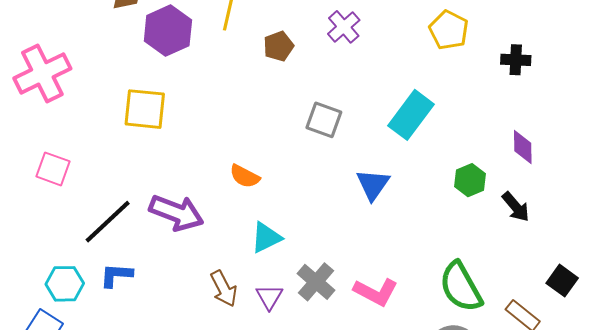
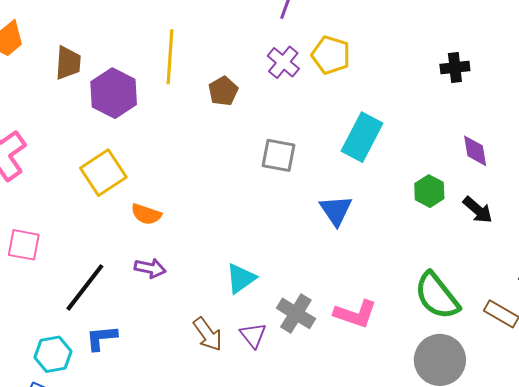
yellow pentagon: (449, 30) -> (331, 55), moved
yellow square: (145, 109) -> (103, 173), turned -30
orange semicircle: (245, 176) -> (146, 214), moved
purple arrow: (176, 213) -> (150, 268), size x0.6

